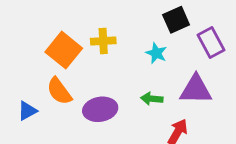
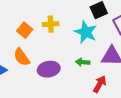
orange square: (64, 50) -> (25, 30), size x0.7
cyan star: (156, 53) -> (86, 32), size x1.6

